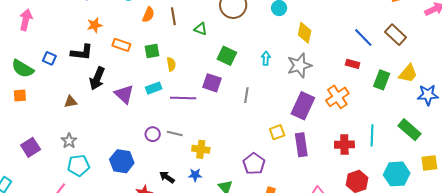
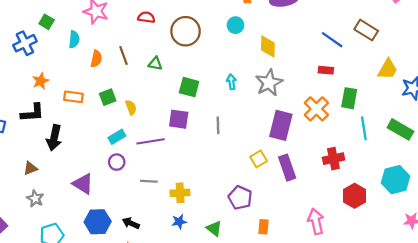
green rectangle: (382, 80) -> (349, 98), moved
purple triangle: (124, 94) -> (83, 184), moved
purple circle: (153, 134) -> (117, 162), moved
cyan line: (372, 135) -> (364, 128), moved
gray star: (69, 141) -> (35, 199), moved
black arrow: (167, 177) -> (131, 223), moved

